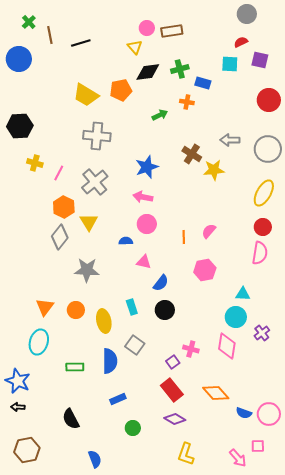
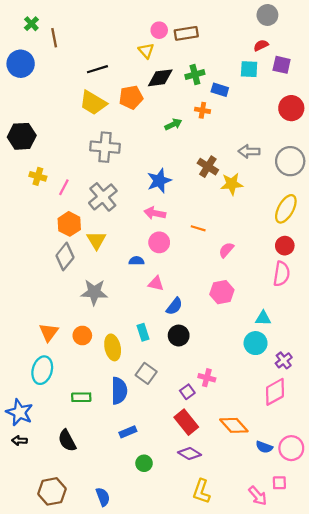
black line: (81, 43) -> (97, 69), moved
orange line: (184, 237) -> (198, 228), moved, turned -72
pink diamond: (227, 346) -> (275, 392), moved, turned 52
black semicircle: (71, 419) -> (67, 441), moved
brown hexagon: (27, 450) -> (52, 491), moved

